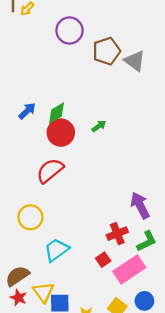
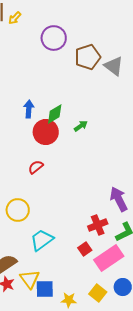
blue arrow: (27, 111) -> (29, 109), moved, turned -42
green diamond: (56, 113) -> (55, 114), moved
red semicircle: (50, 171) -> (36, 167), size x0.6

